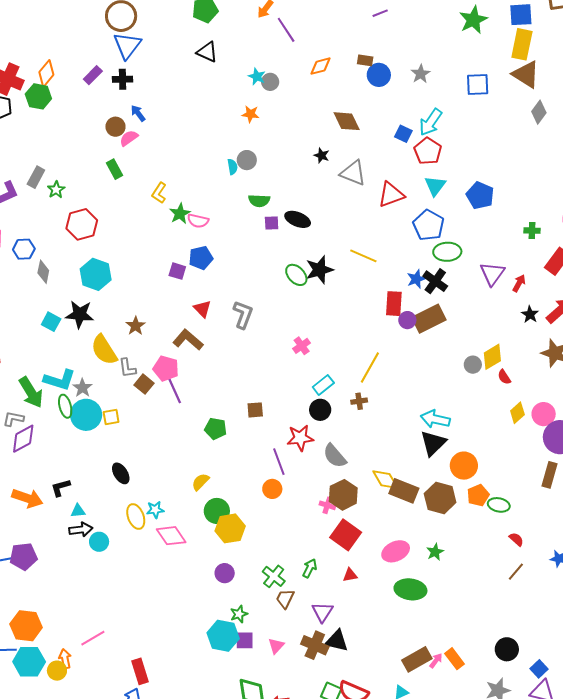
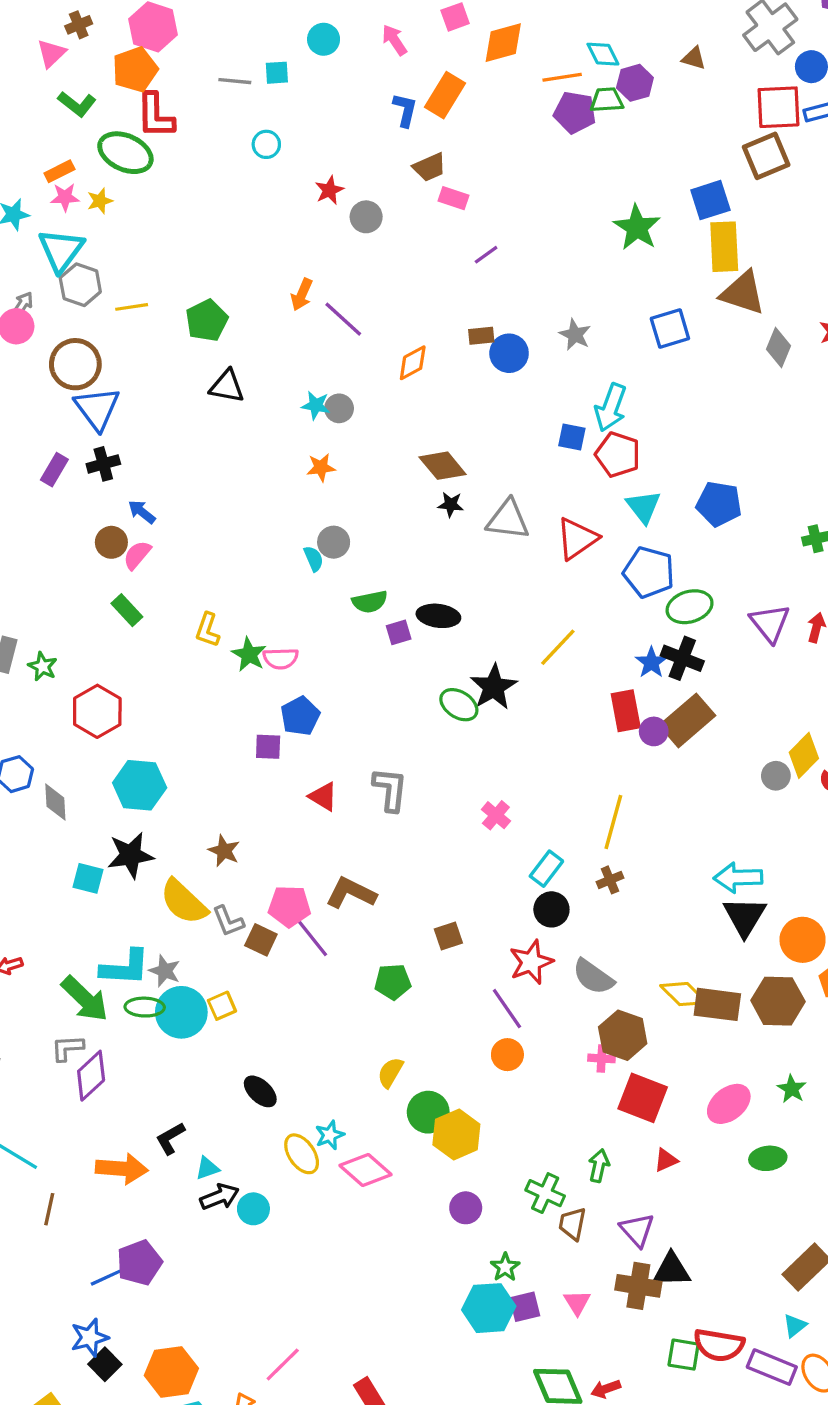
brown diamond: (347, 121) -> (443, 466), moved
yellow line: (363, 256) -> (558, 647), turned -56
brown L-shape: (188, 340) -> (351, 893), moved
green ellipse: (65, 406) -> (145, 1007), turned -60
green ellipse: (410, 589) -> (768, 1158), size x0.7

